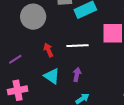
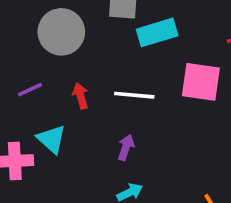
purple line: (15, 59) -> (30, 90), moved
cyan triangle: (52, 76) -> (52, 139), moved

